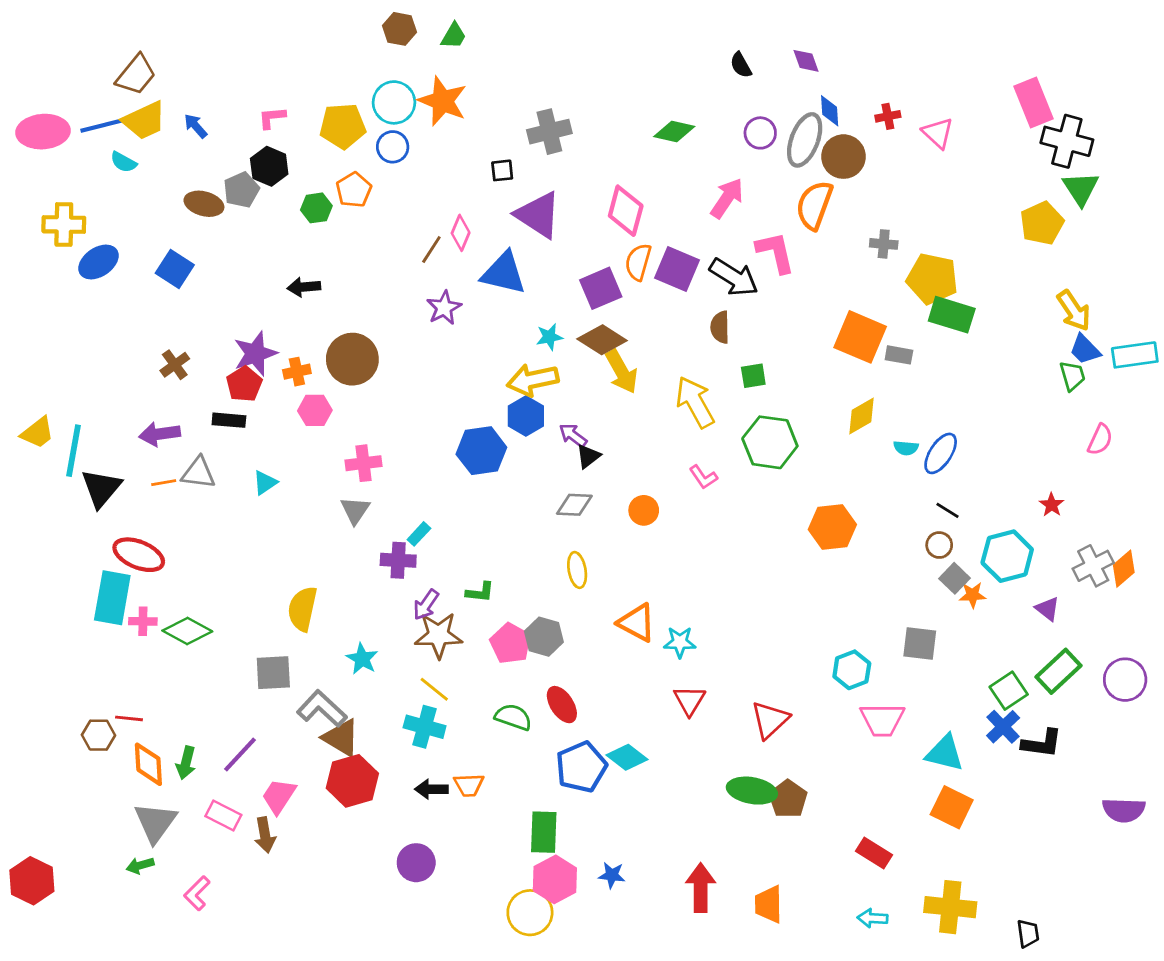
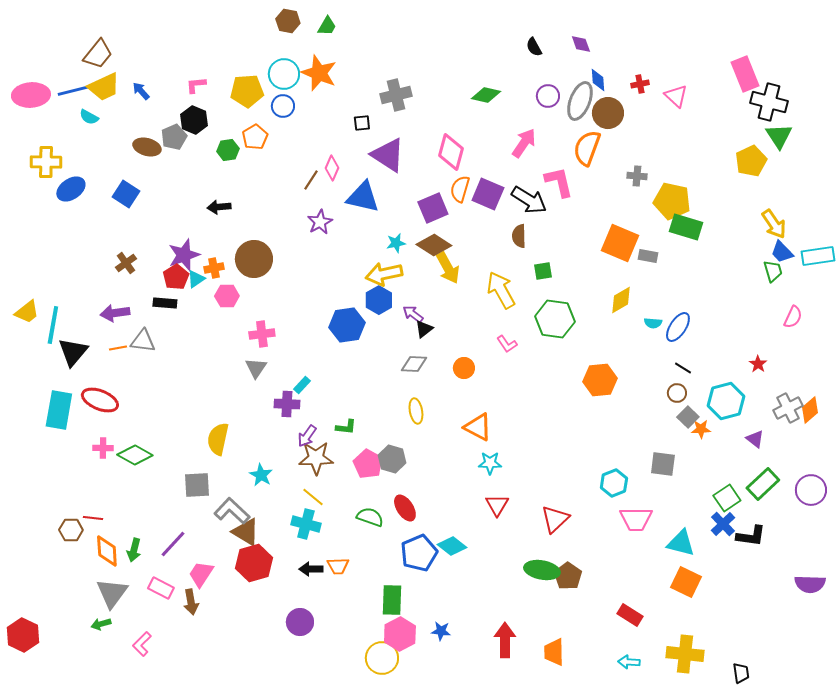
cyan triangle: (265, 483) -> (196, 279), moved
cyan rectangle: (112, 598) -> (59, 410), moved
orange triangle: (637, 623) -> (478, 427), moved

